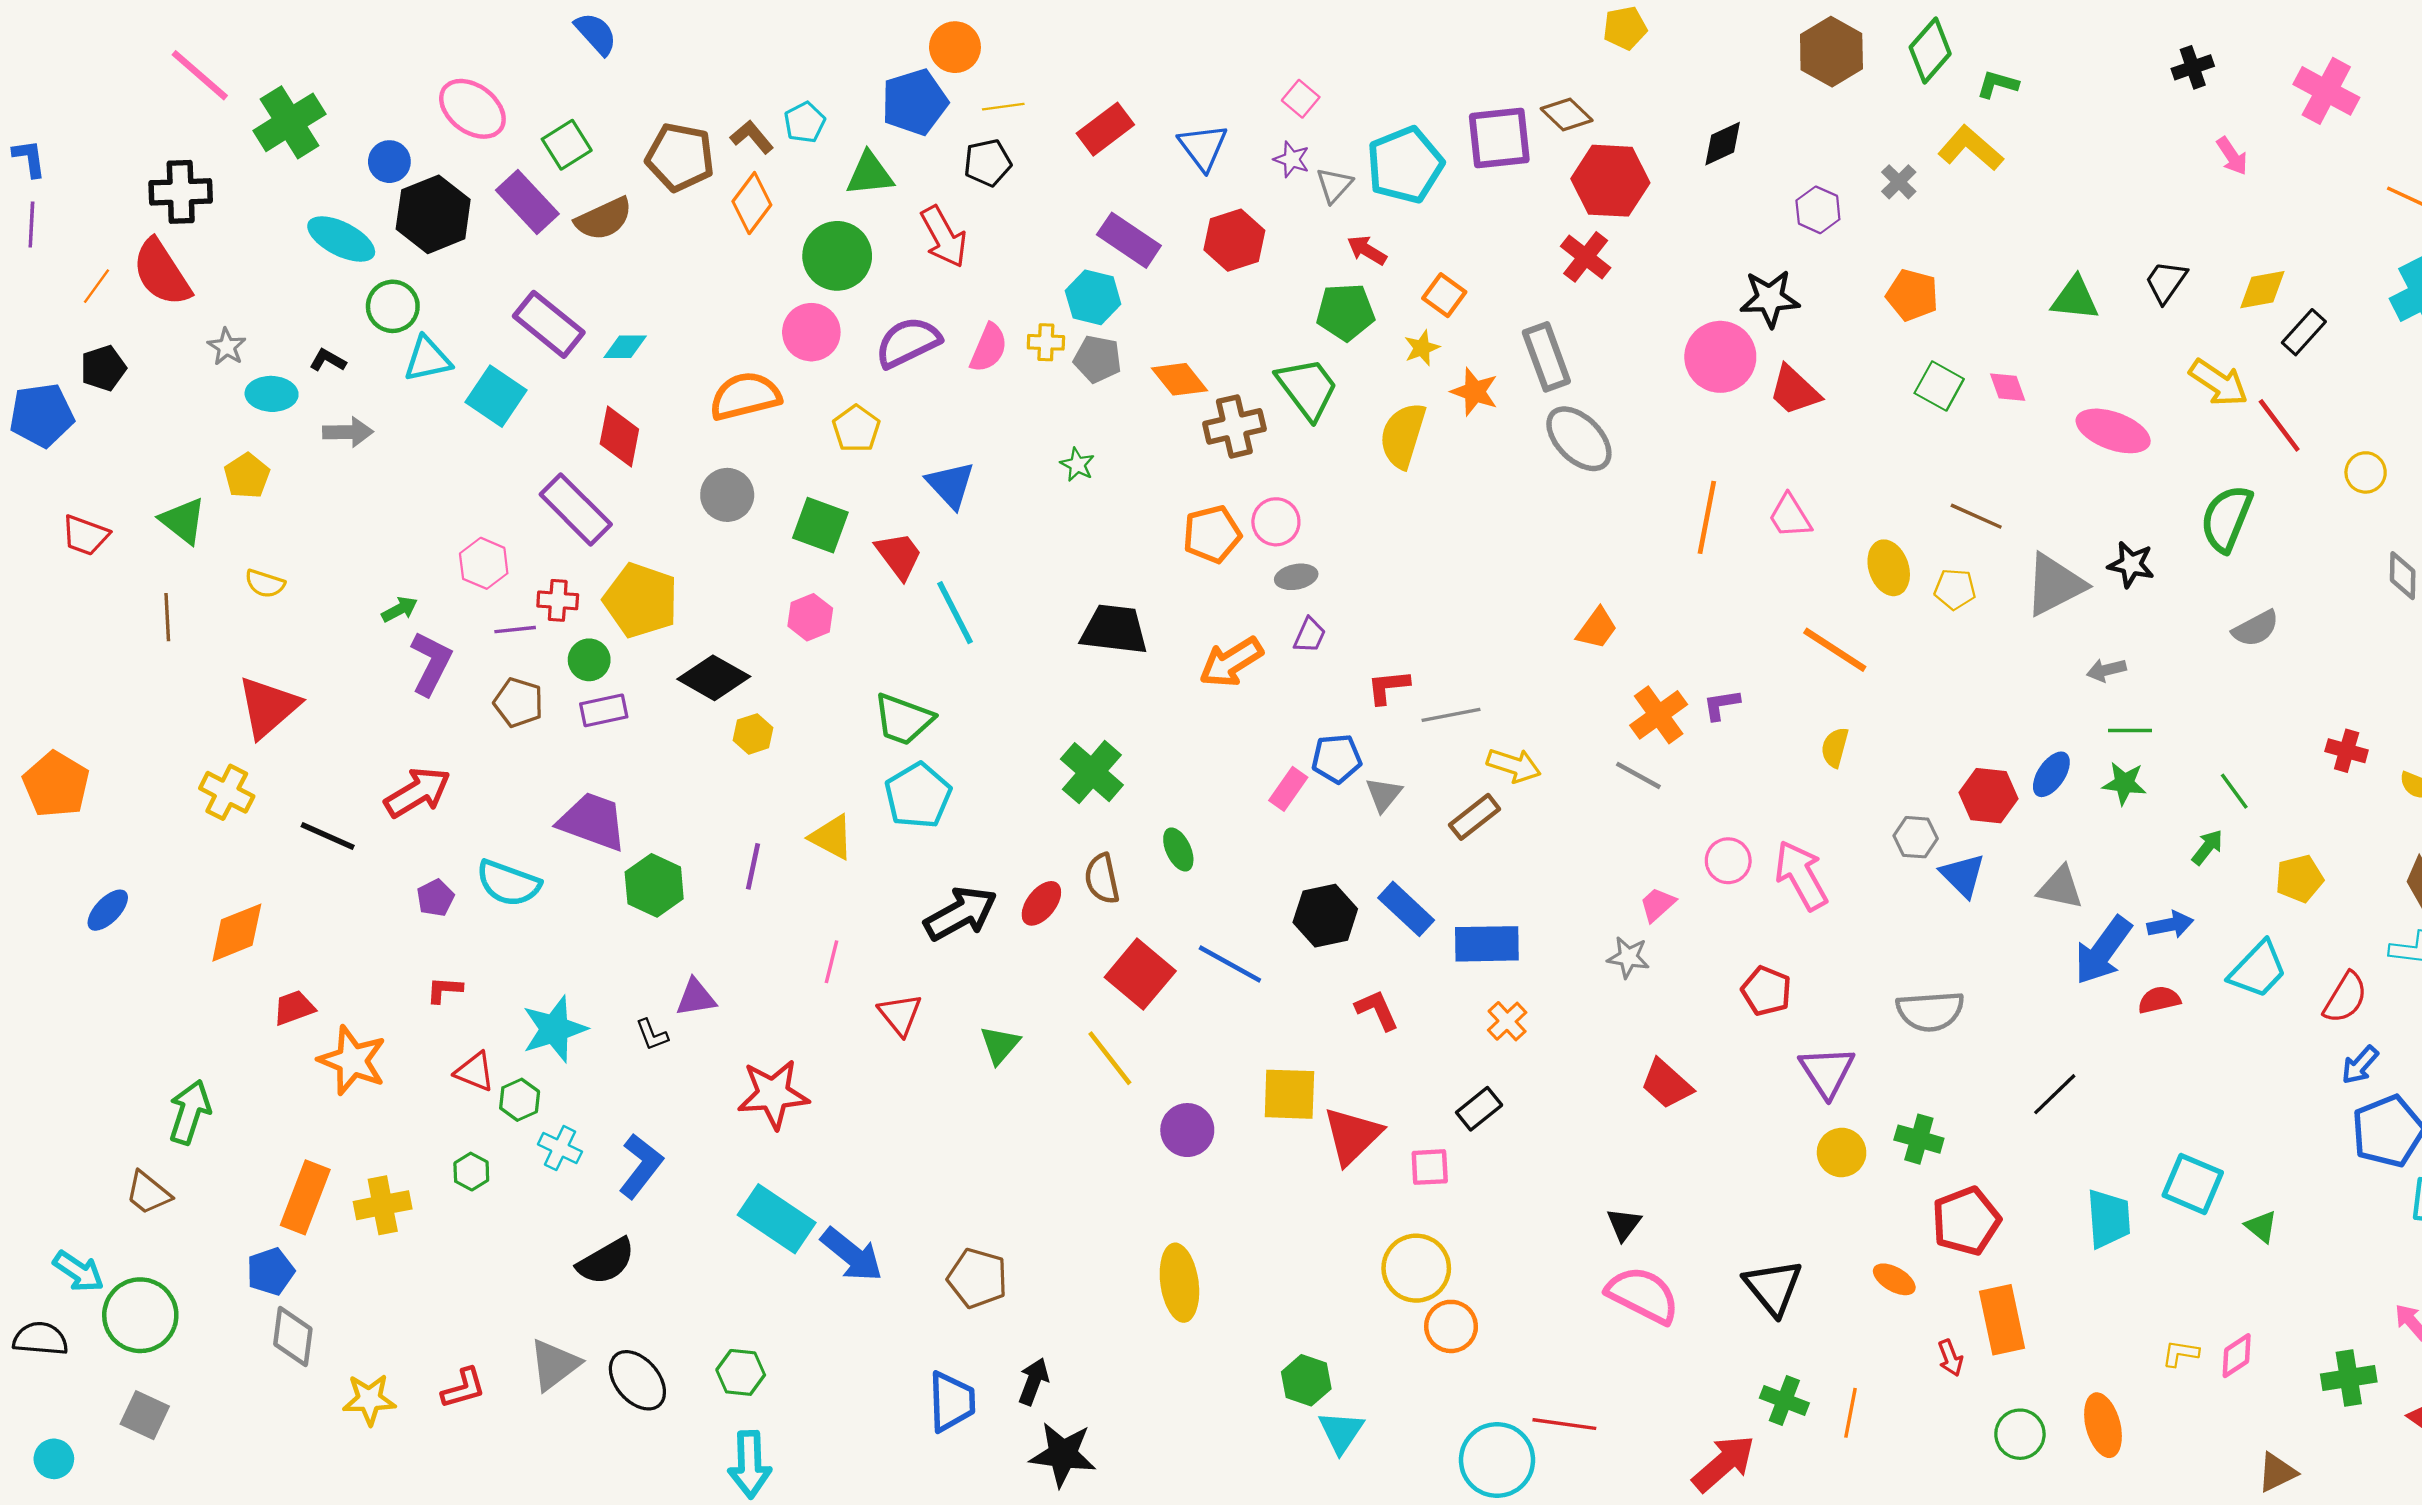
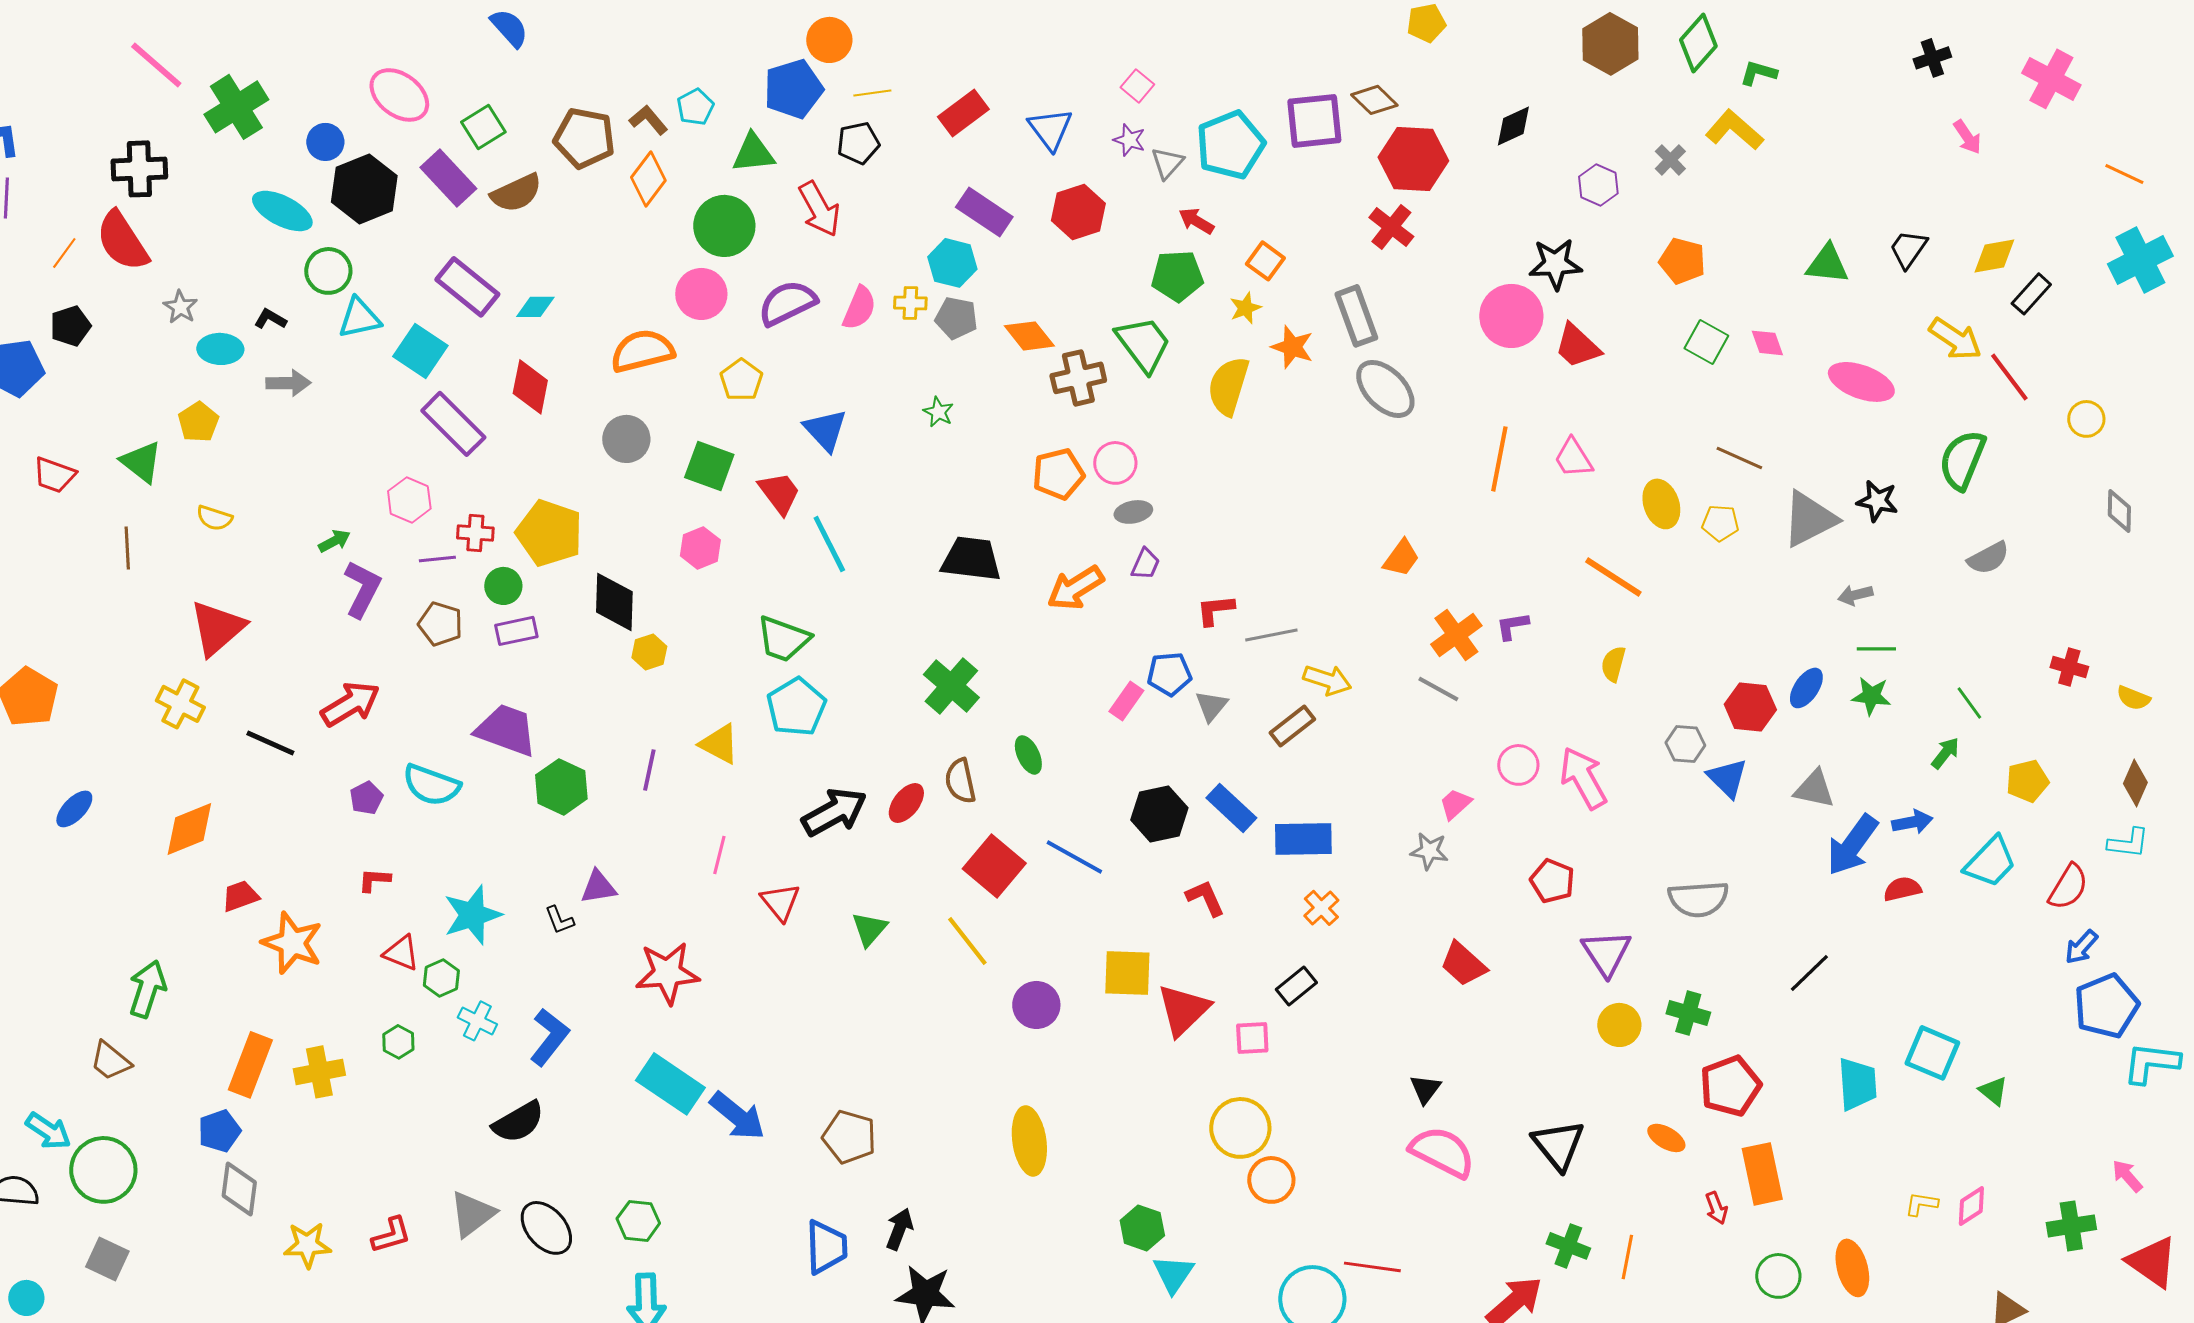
purple rectangle: (576, 509) -> (453, 424), moved
black diamond: (714, 678) -> (614, 602), turned 62

